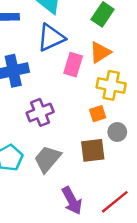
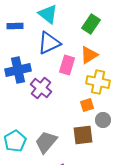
purple cross: (40, 112) -> (41, 88), moved, turned -30

